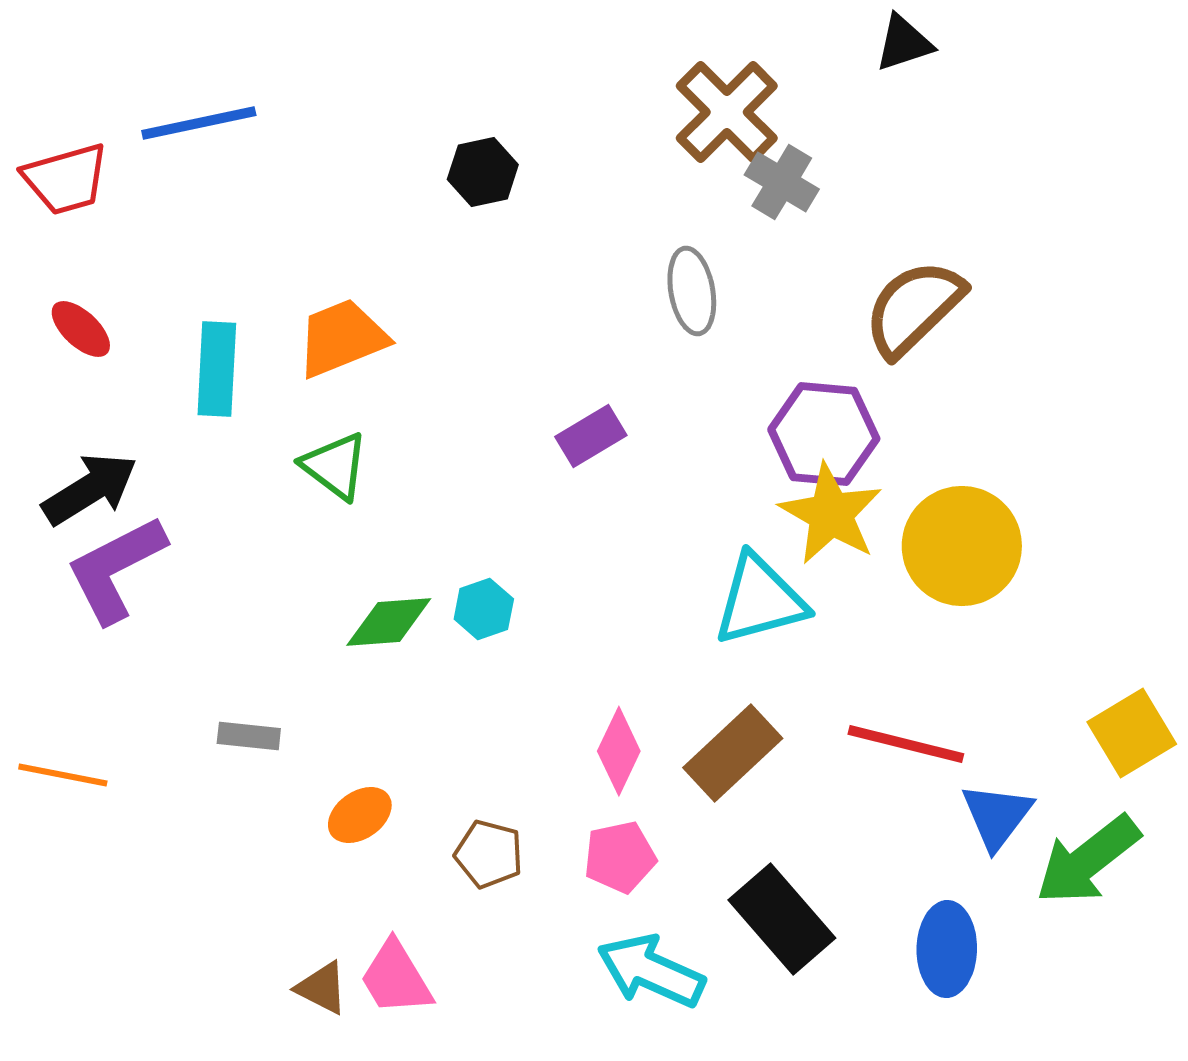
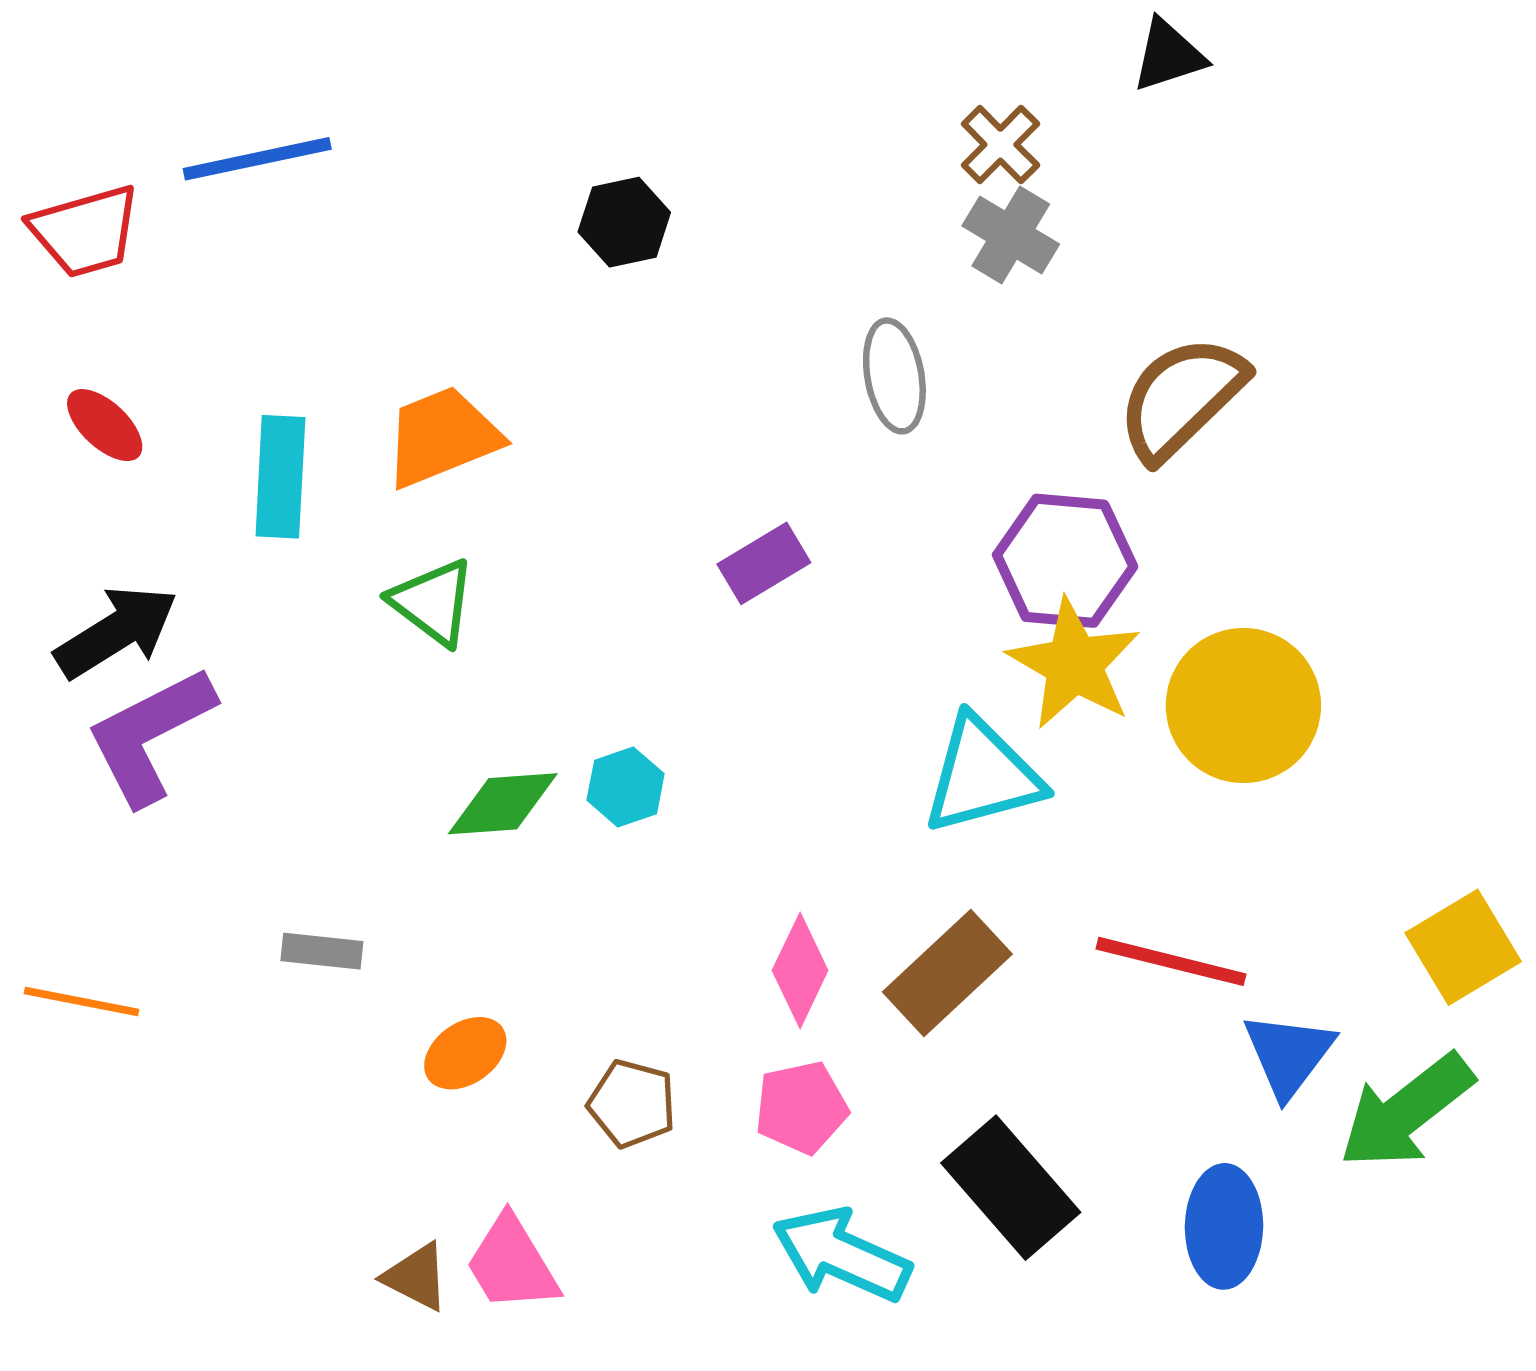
brown cross: (727, 112) -> (1000, 145), moved, size x0.6

